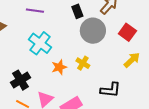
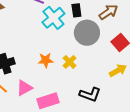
cyan cross: (40, 43) -> (53, 18), moved

